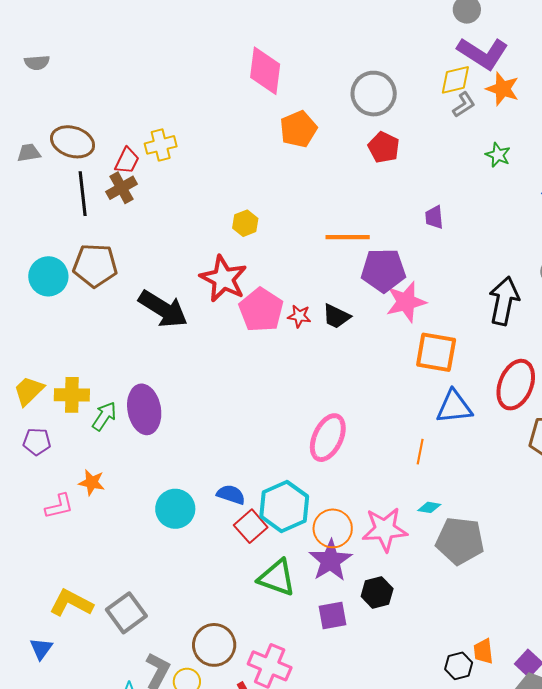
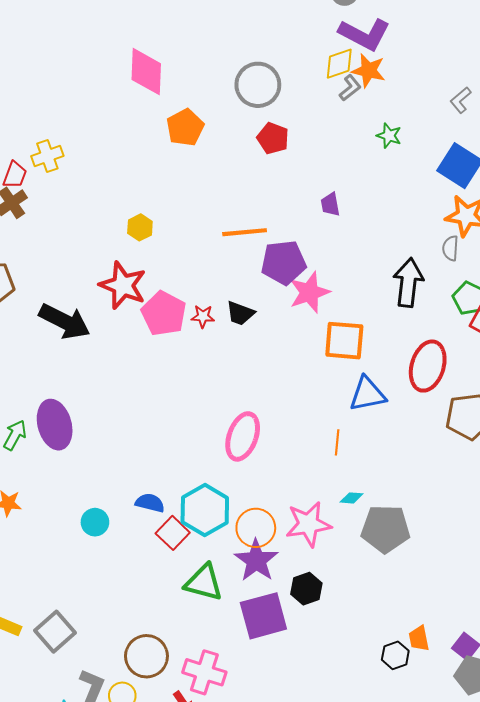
orange star: (503, 89) -> (369, 71), moved
cyan circle: (175, 509) -> (95, 522), size x0.7
purple square: (333, 615) -> (263, 616), size x1.6

